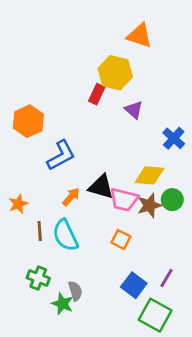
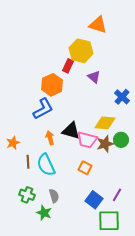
orange hexagon: (28, 121) -> (52, 85), moved
orange arrow: (71, 197) -> (50, 138), turned -56
gray semicircle: (75, 291) -> (54, 196), moved
green square: (155, 315) -> (109, 221), turned -30

